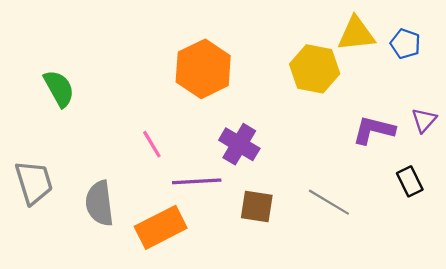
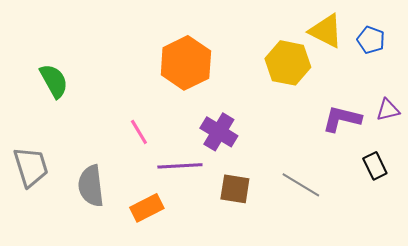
yellow triangle: (356, 34) -> (326, 31), turned 33
purple triangle: (424, 120) -> (388, 110), turned 35
orange rectangle: (161, 227) -> (147, 208), size x0.7

